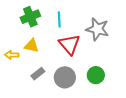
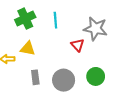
red triangle: (70, 44) -> (77, 45), moved, size x0.6
gray rectangle: (38, 74) -> (35, 77), turned -56

